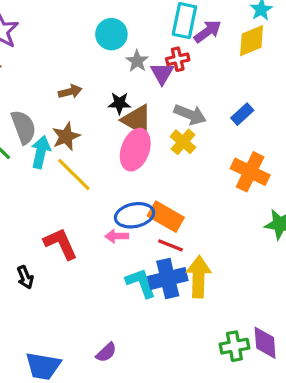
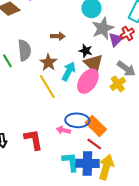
red cross: (178, 59) -> (127, 34), turned -32
gray star: (137, 61) -> (103, 28), size x1.6
brown star: (66, 136) -> (48, 62), turned -30
cyan arrow: (41, 152) -> (69, 71), moved
red L-shape: (61, 244) -> (33, 139), moved

